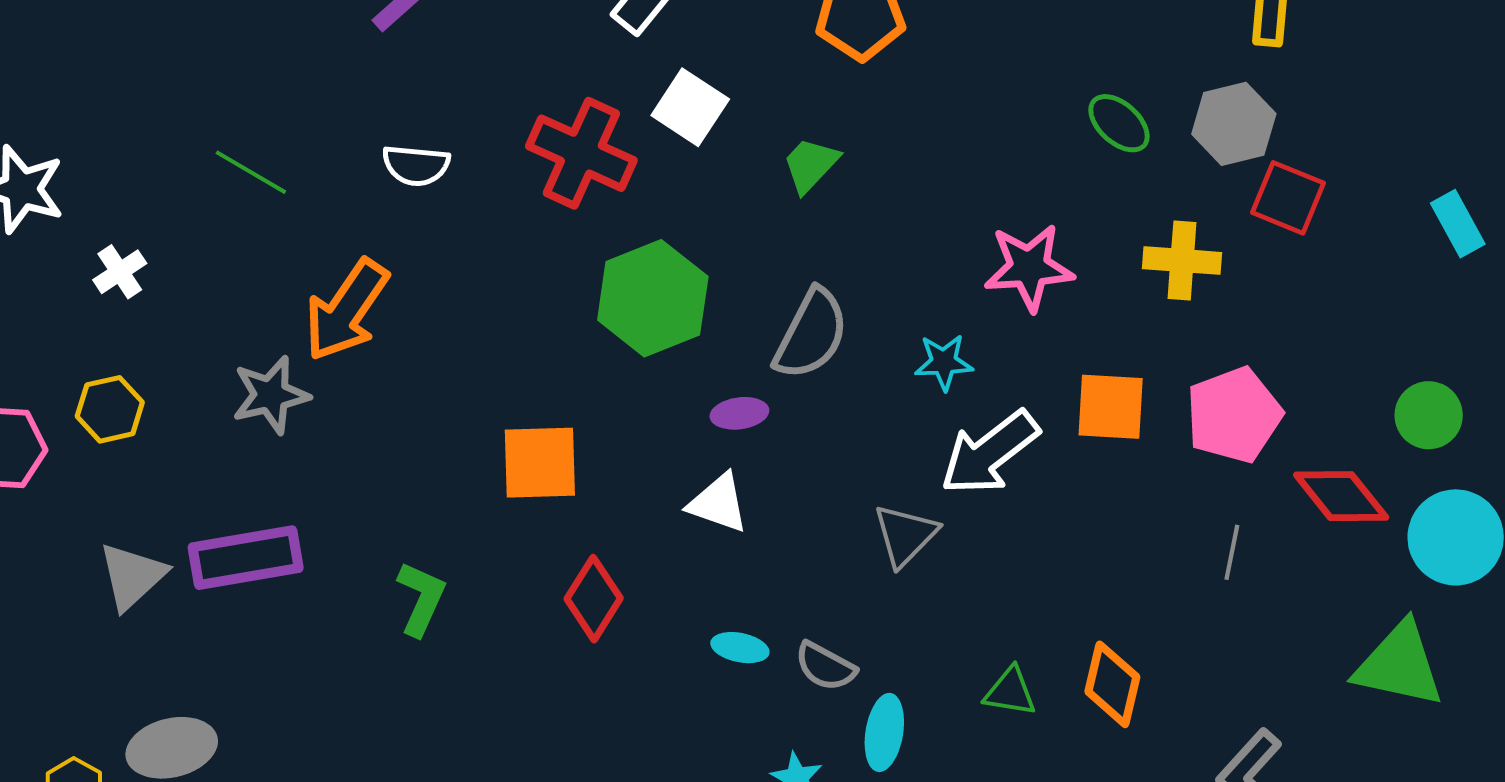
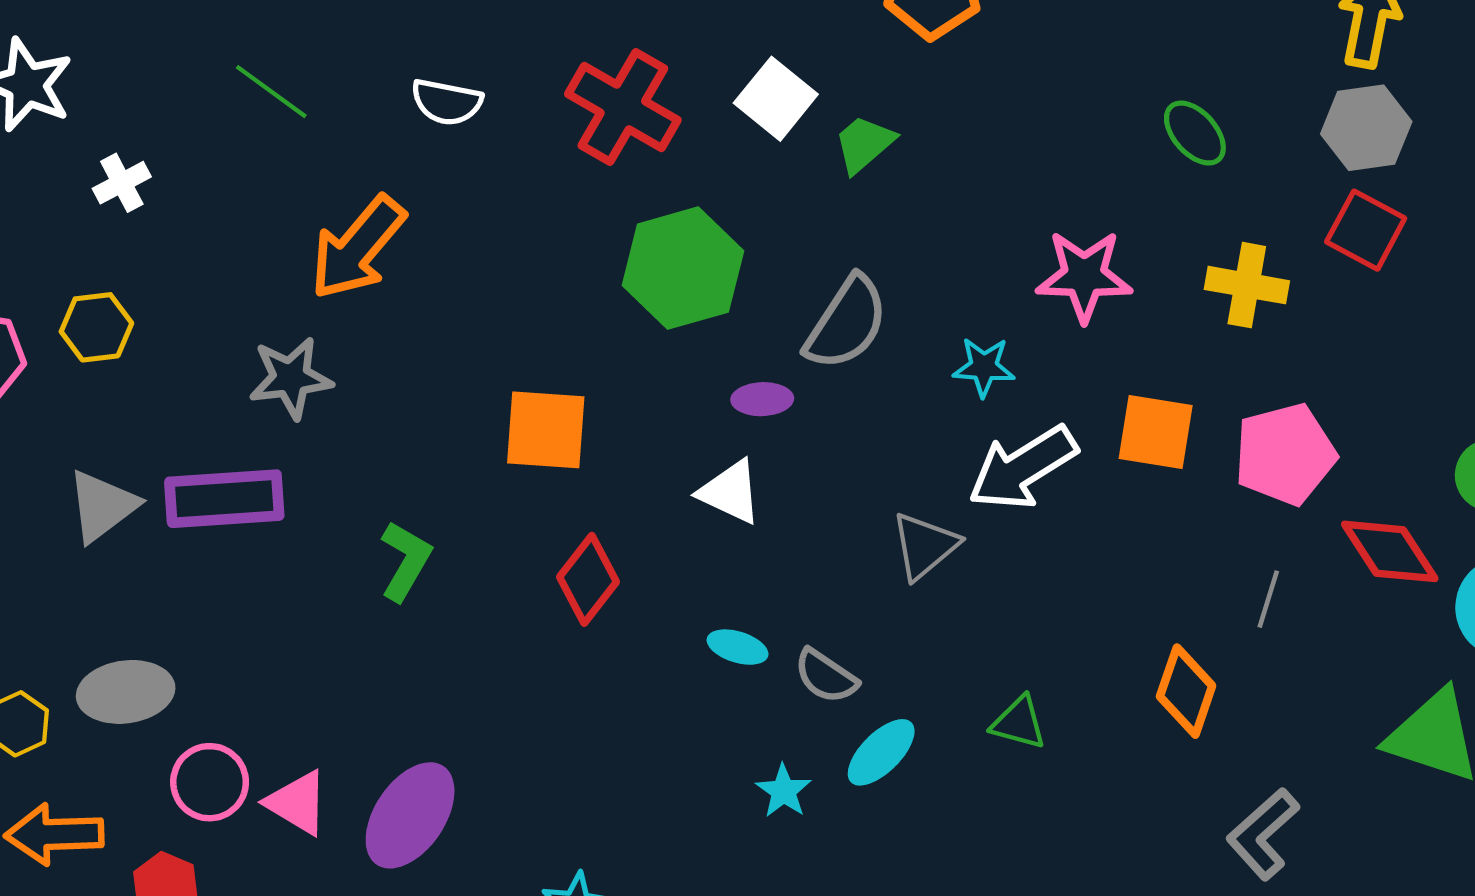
white square: (690, 107) -> (776, 99), moved
gray hexagon: (1234, 124) -> (1366, 128), moved
gray star: (271, 395) -> (291, 378), moved
orange diamond: (1112, 684) -> (1186, 691), moved
cyan ellipse: (884, 732) -> (881, 752), turned 30

